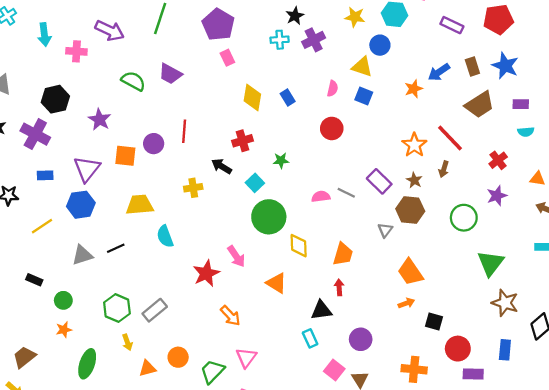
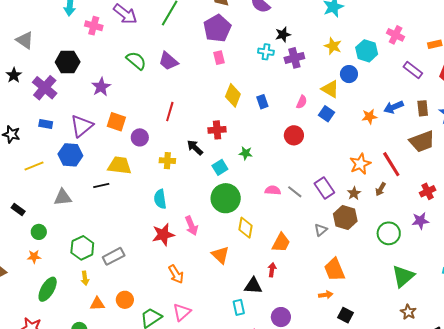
purple circle: (154, 144) -> (140, 137), moved
cyan semicircle: (165, 236) -> (160, 199), moved
black line: (116, 248) -> (101, 186), moved
brown star: (505, 303) -> (408, 312), size x0.7

